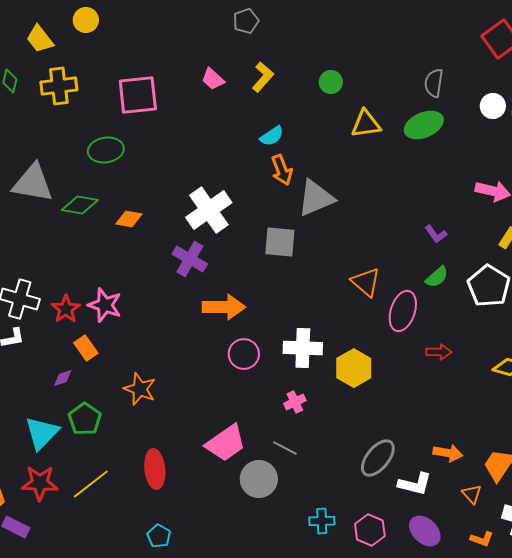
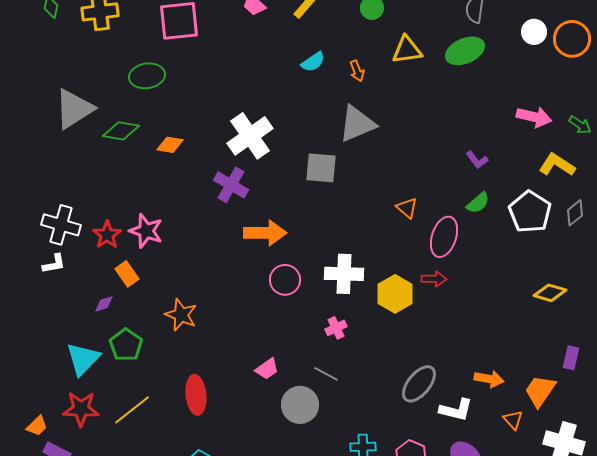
orange arrow: (282, 170) -> (357, 71), moved, size x0.7
gray triangle: (33, 183) -> (74, 109), turned -42
orange triangle: (366, 282) -> (407, 208), size x0.7
red arrow: (439, 352) -> (434, 279), moved
pink trapezoid: (226, 443) -> (267, 369), size x0.6

